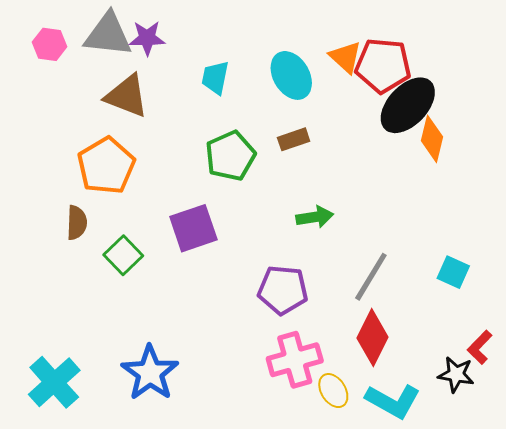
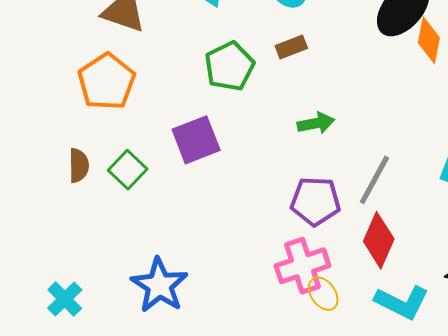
brown semicircle: (77, 223) -> (79, 165), moved
purple pentagon: (283, 290) -> (315, 201), moved
cyan cross: (54, 382) -> (65, 299), size x0.7
yellow ellipse: (333, 391) -> (323, 294), moved

